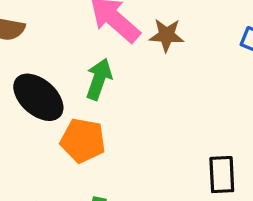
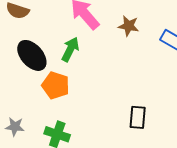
brown star: (167, 35) -> (129, 26), moved

